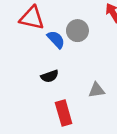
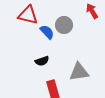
gray triangle: (96, 90) -> (79, 72), size x1.5

